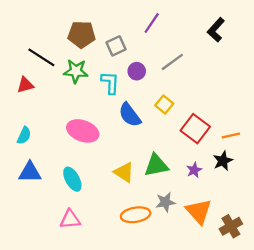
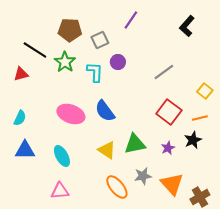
gray line: (172, 62) -> (164, 72), moved
green star: (76, 71) -> (65, 62), turned 30
yellow square: (164, 104) -> (205, 91), moved
blue semicircle: (130, 115) -> (105, 111), moved
orange ellipse: (136, 215) -> (117, 187), turned 60

